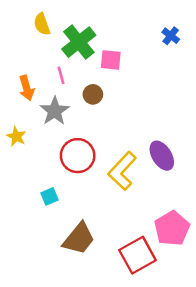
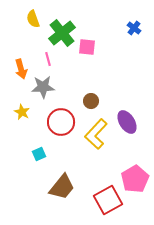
brown circle: (93, 94) -> (91, 101), moved
gray star: (55, 111) -> (43, 87), turned 30
yellow star: (16, 136) -> (22, 112), moved

